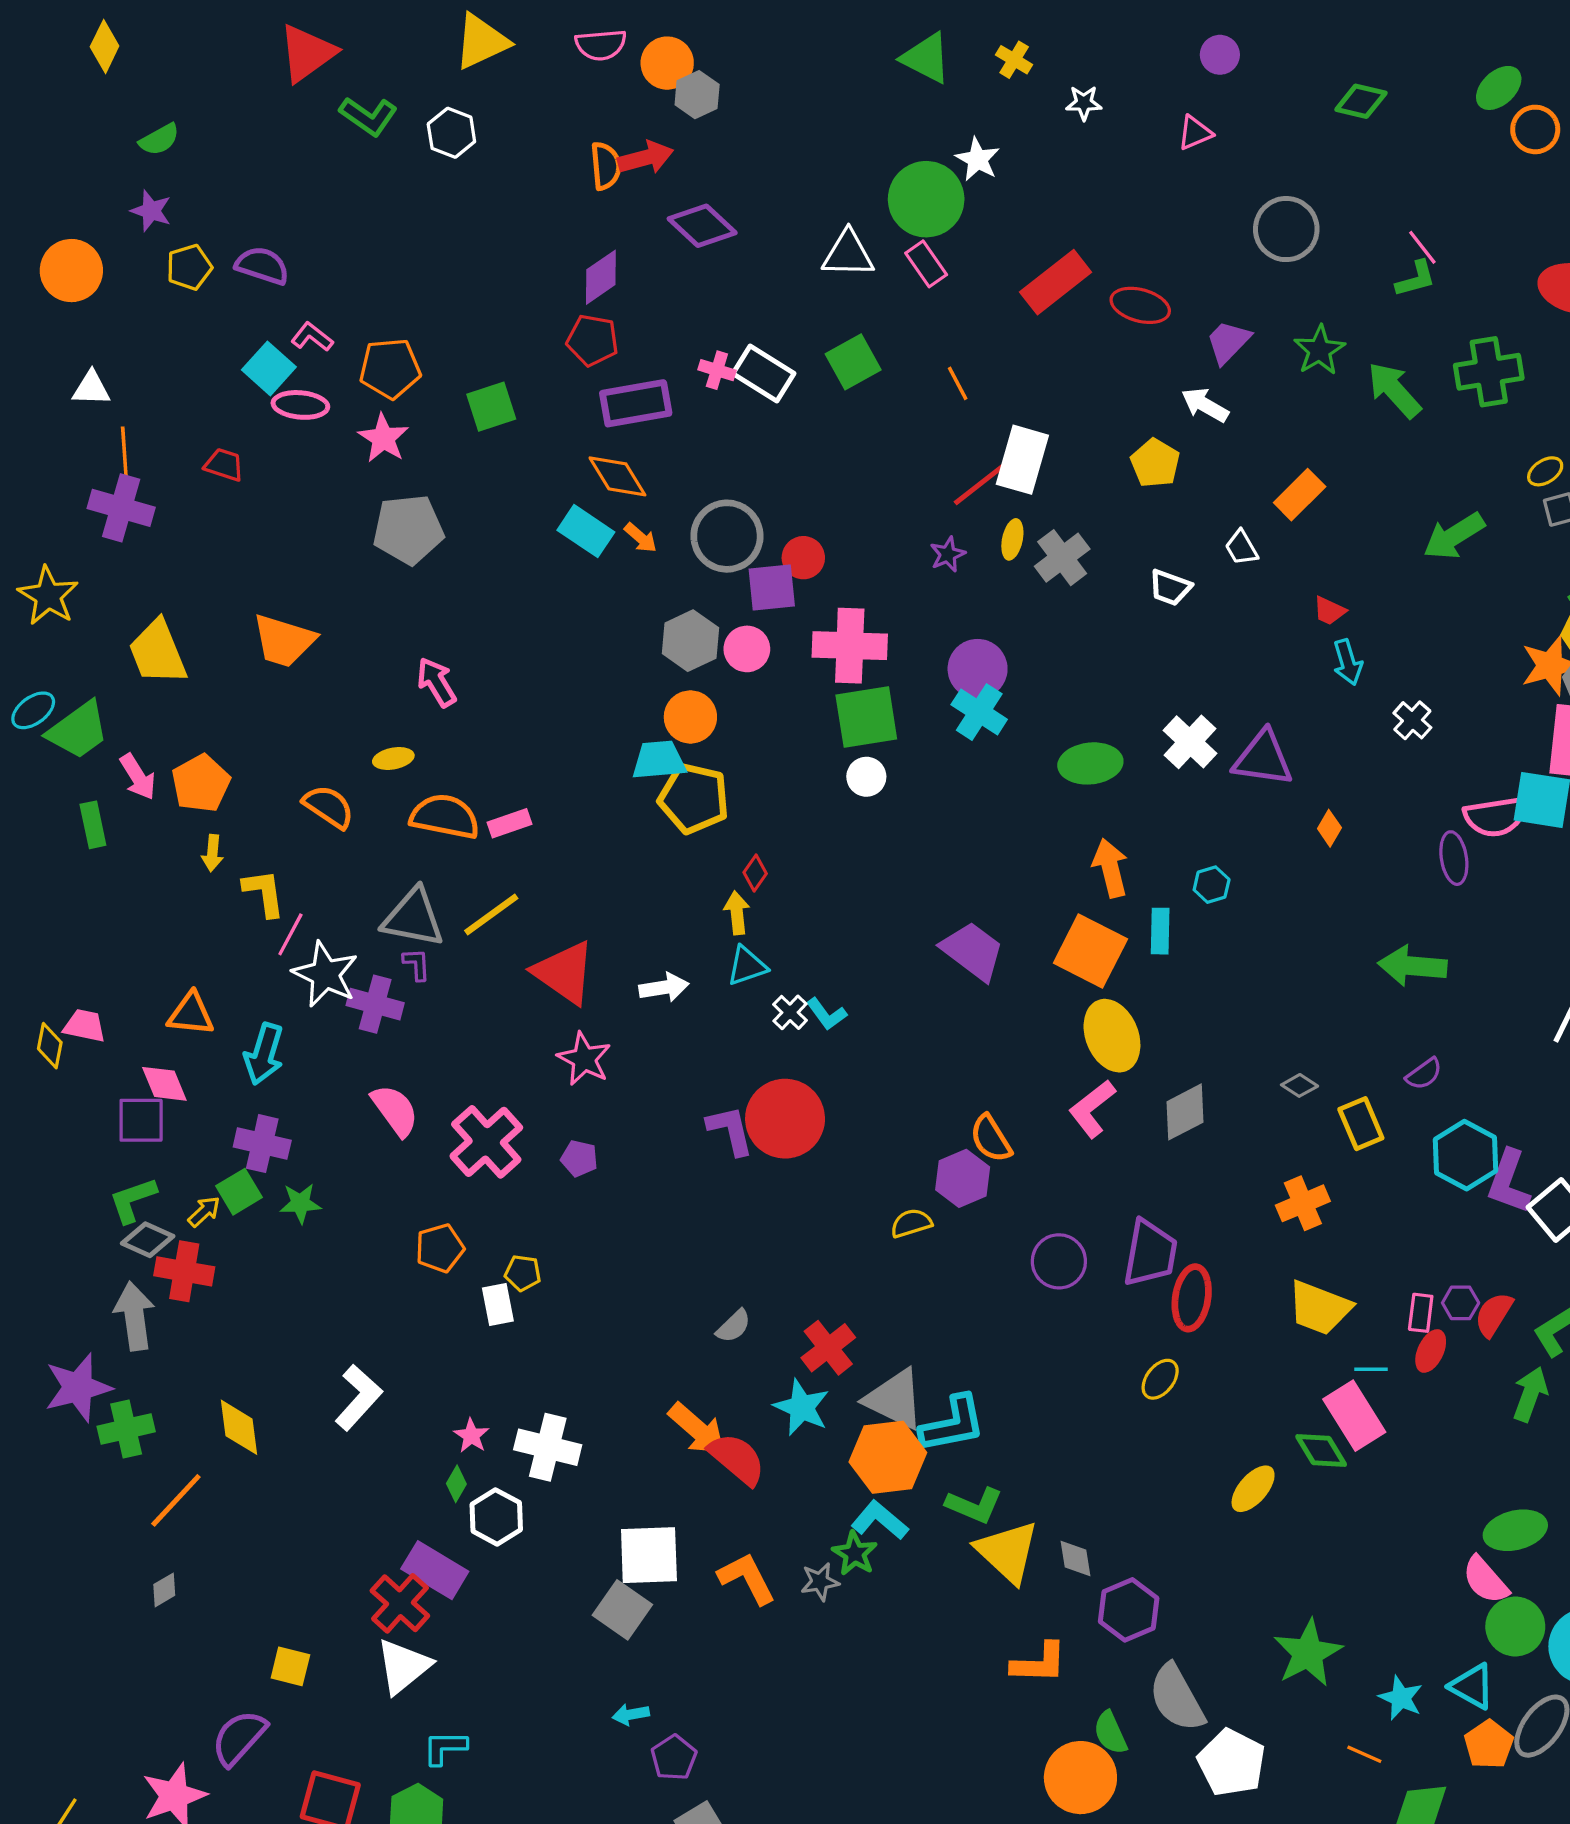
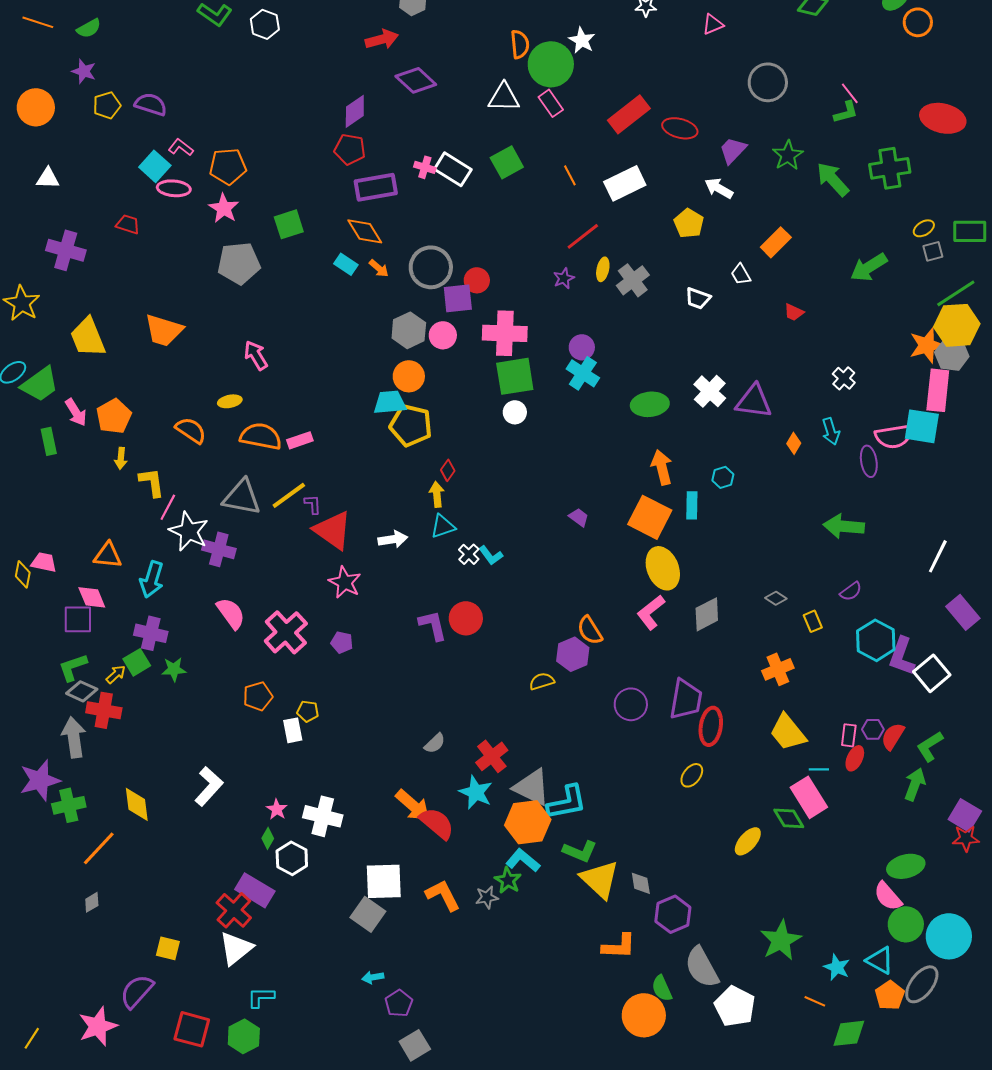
orange semicircle: (606, 166) -> (520, 44), moved
green square: (491, 407) -> (289, 224), moved
orange line: (124, 453) -> (38, 22), moved, turned -68
white rectangle: (1022, 460) -> (625, 183), moved, turned 48
cyan rectangle: (586, 531) -> (346, 264), size x0.7
cyan arrow: (1348, 662) -> (831, 431), moved
purple circle: (978, 669) -> (582, 347), size x0.7
purple trapezoid: (973, 951) -> (579, 517), size x0.5
purple L-shape: (417, 964) -> (313, 504), moved
red circle: (785, 1119) -> (466, 618), size x0.7
yellow rectangle: (1361, 1124) -> (813, 621), size x0.7
yellow trapezoid: (1319, 1308) -> (788, 732), turned 30

